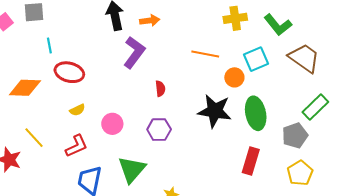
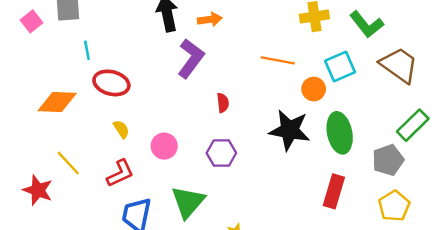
yellow semicircle: (77, 110) -> (121, 129), turned -98

